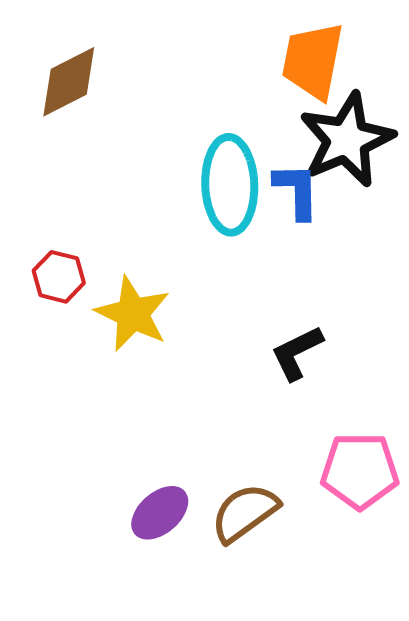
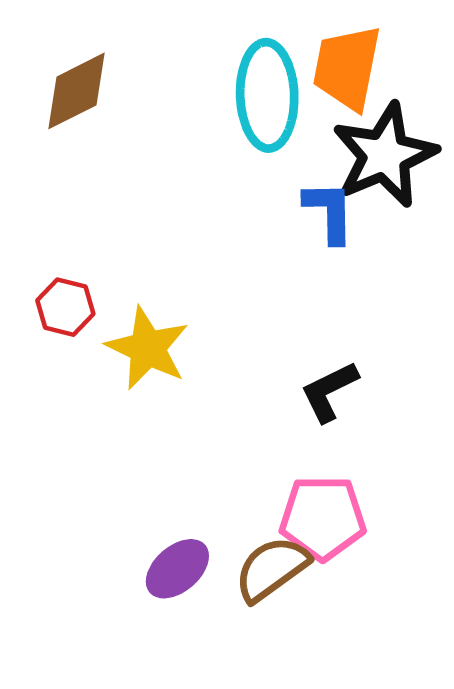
cyan ellipse: (230, 185) -> (267, 95), moved
pink pentagon: (360, 471) -> (323, 518), moved

